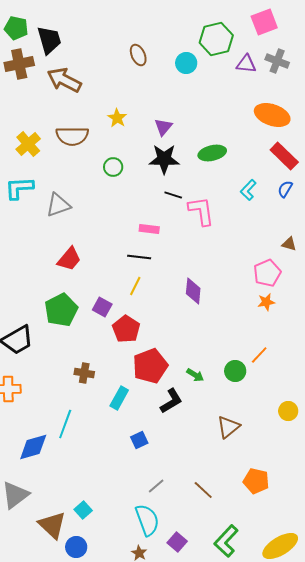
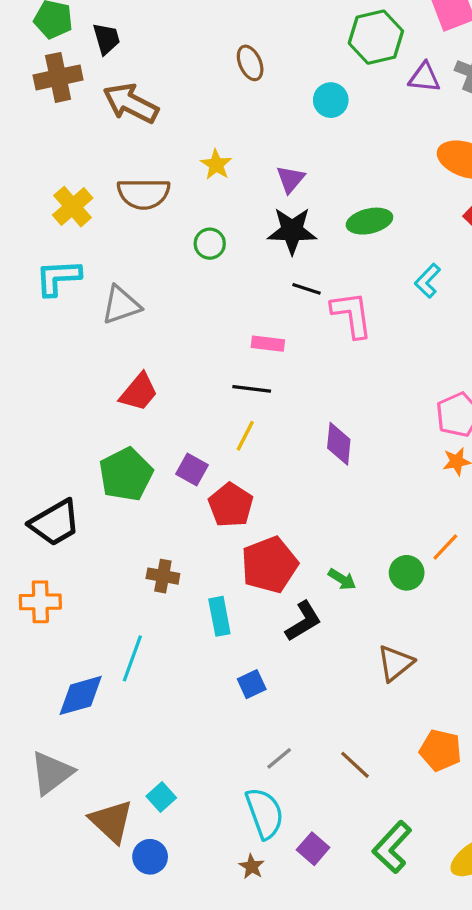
black trapezoid: (49, 40) -> (106, 39), size x0.7
cyan circle: (186, 63) -> (331, 100), moved
cyan rectangle: (119, 398) -> (219, 616), turned -40

